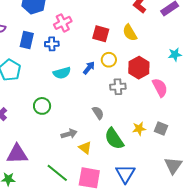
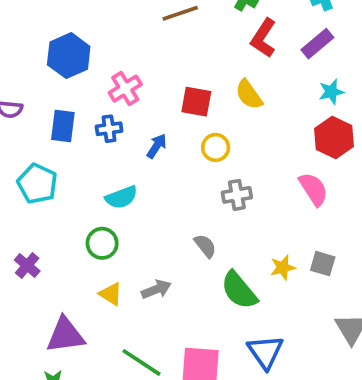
cyan star: (175, 55) -> (331, 92), moved
blue arrow: (89, 68) -> (157, 146), moved
red hexagon: (139, 68) -> (334, 137), moved
cyan semicircle: (62, 73) -> (121, 197), moved
yellow triangle: (85, 148) -> (111, 294), moved

